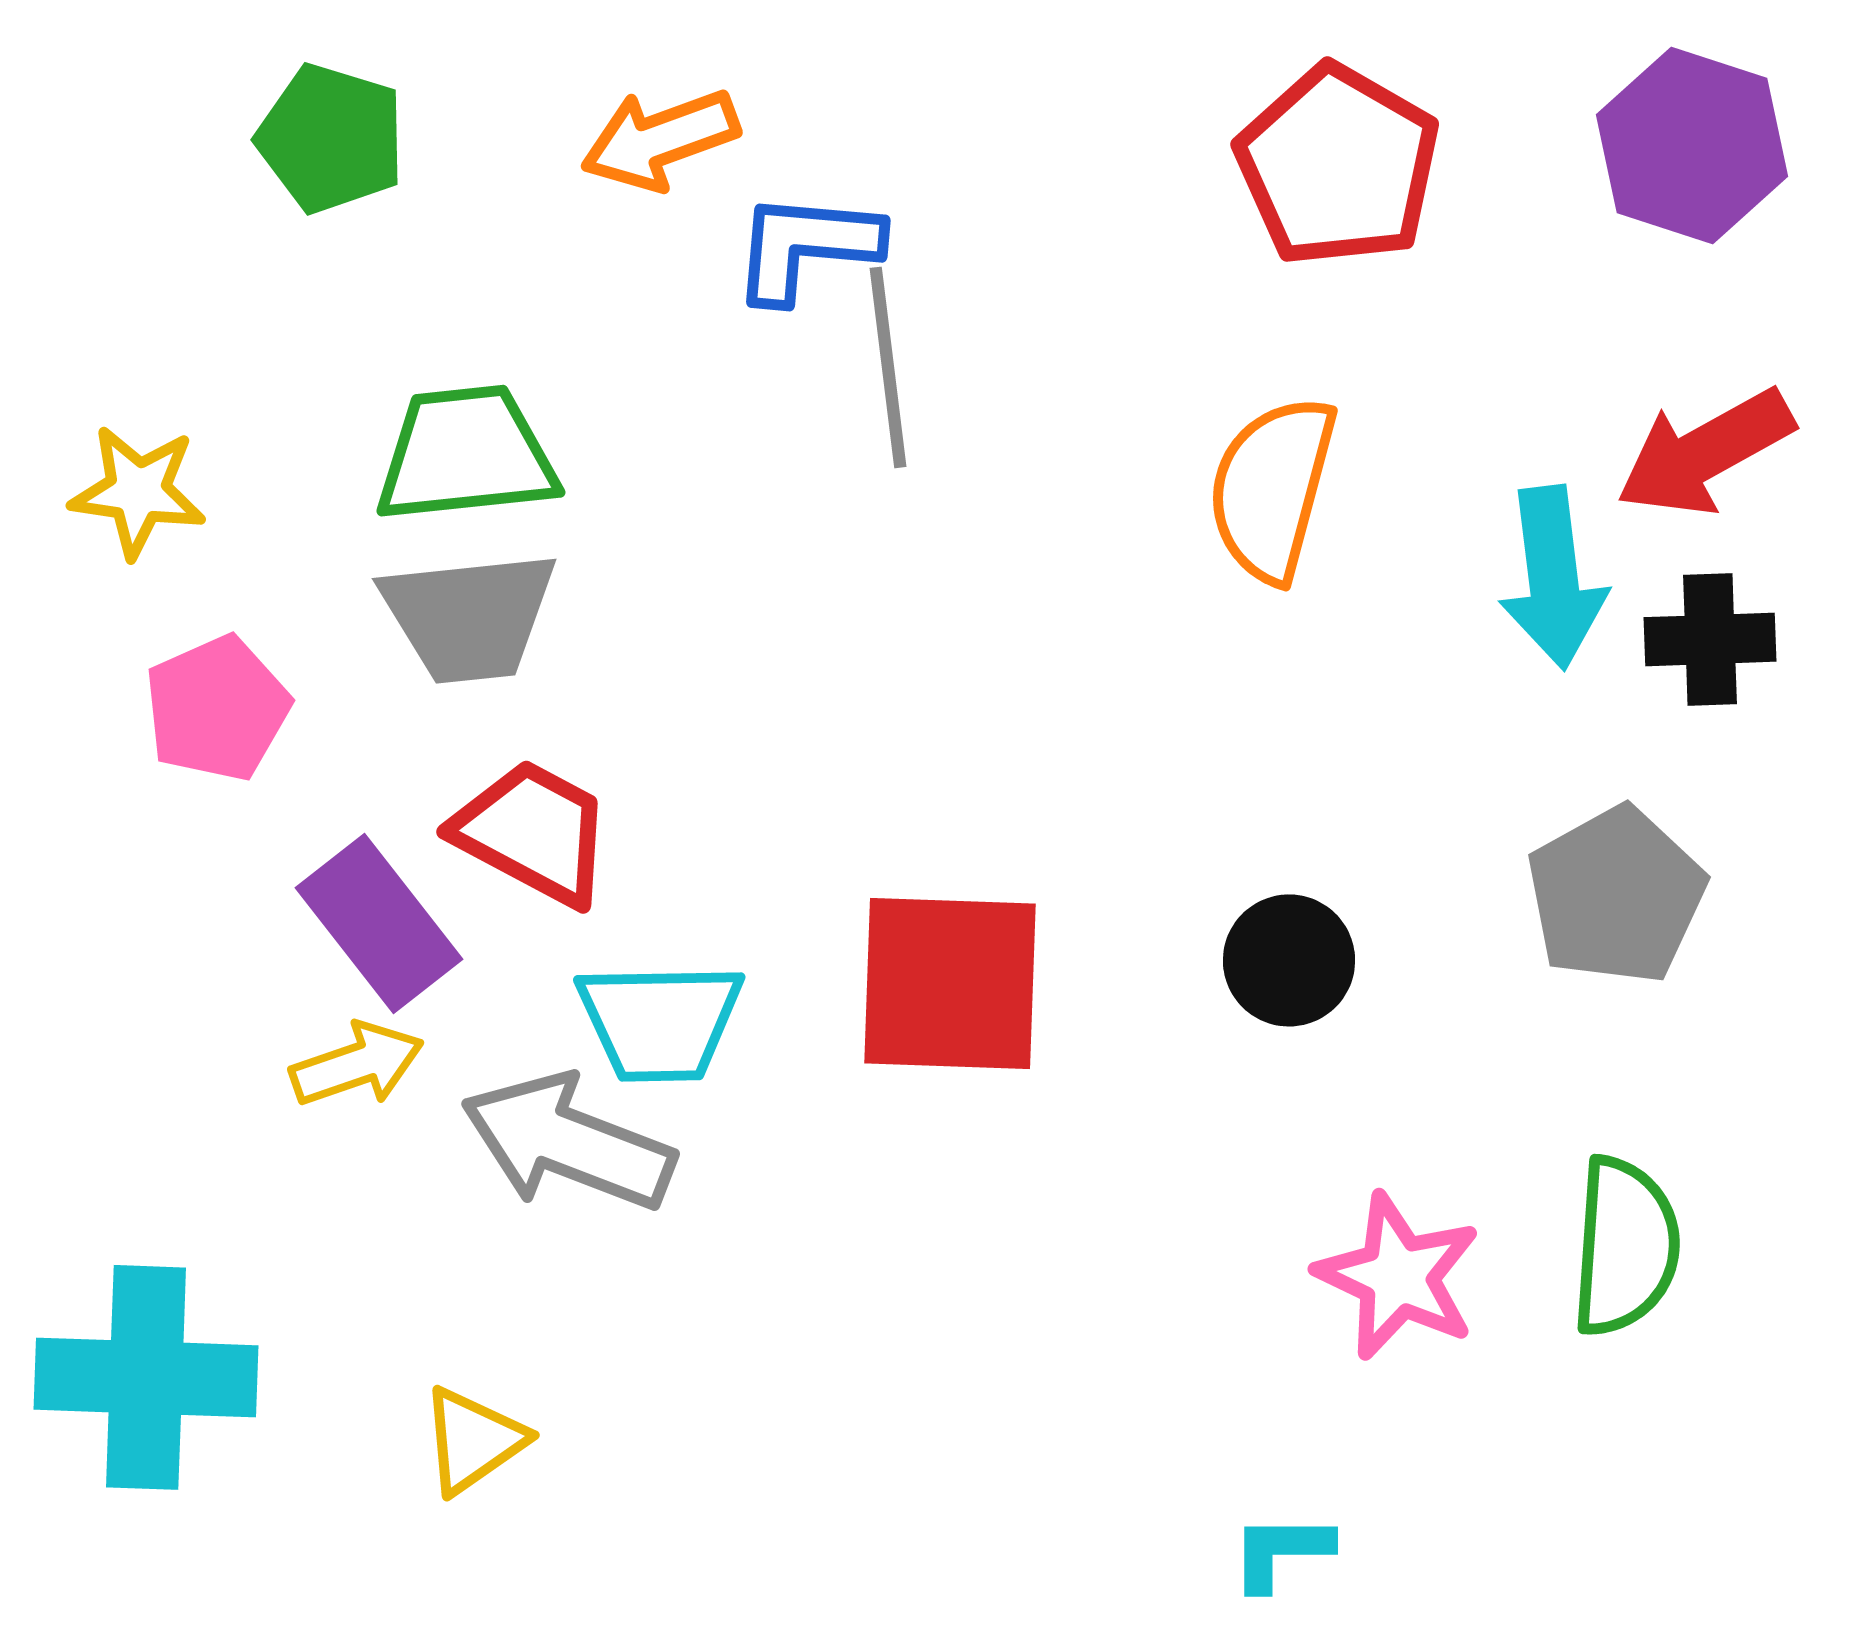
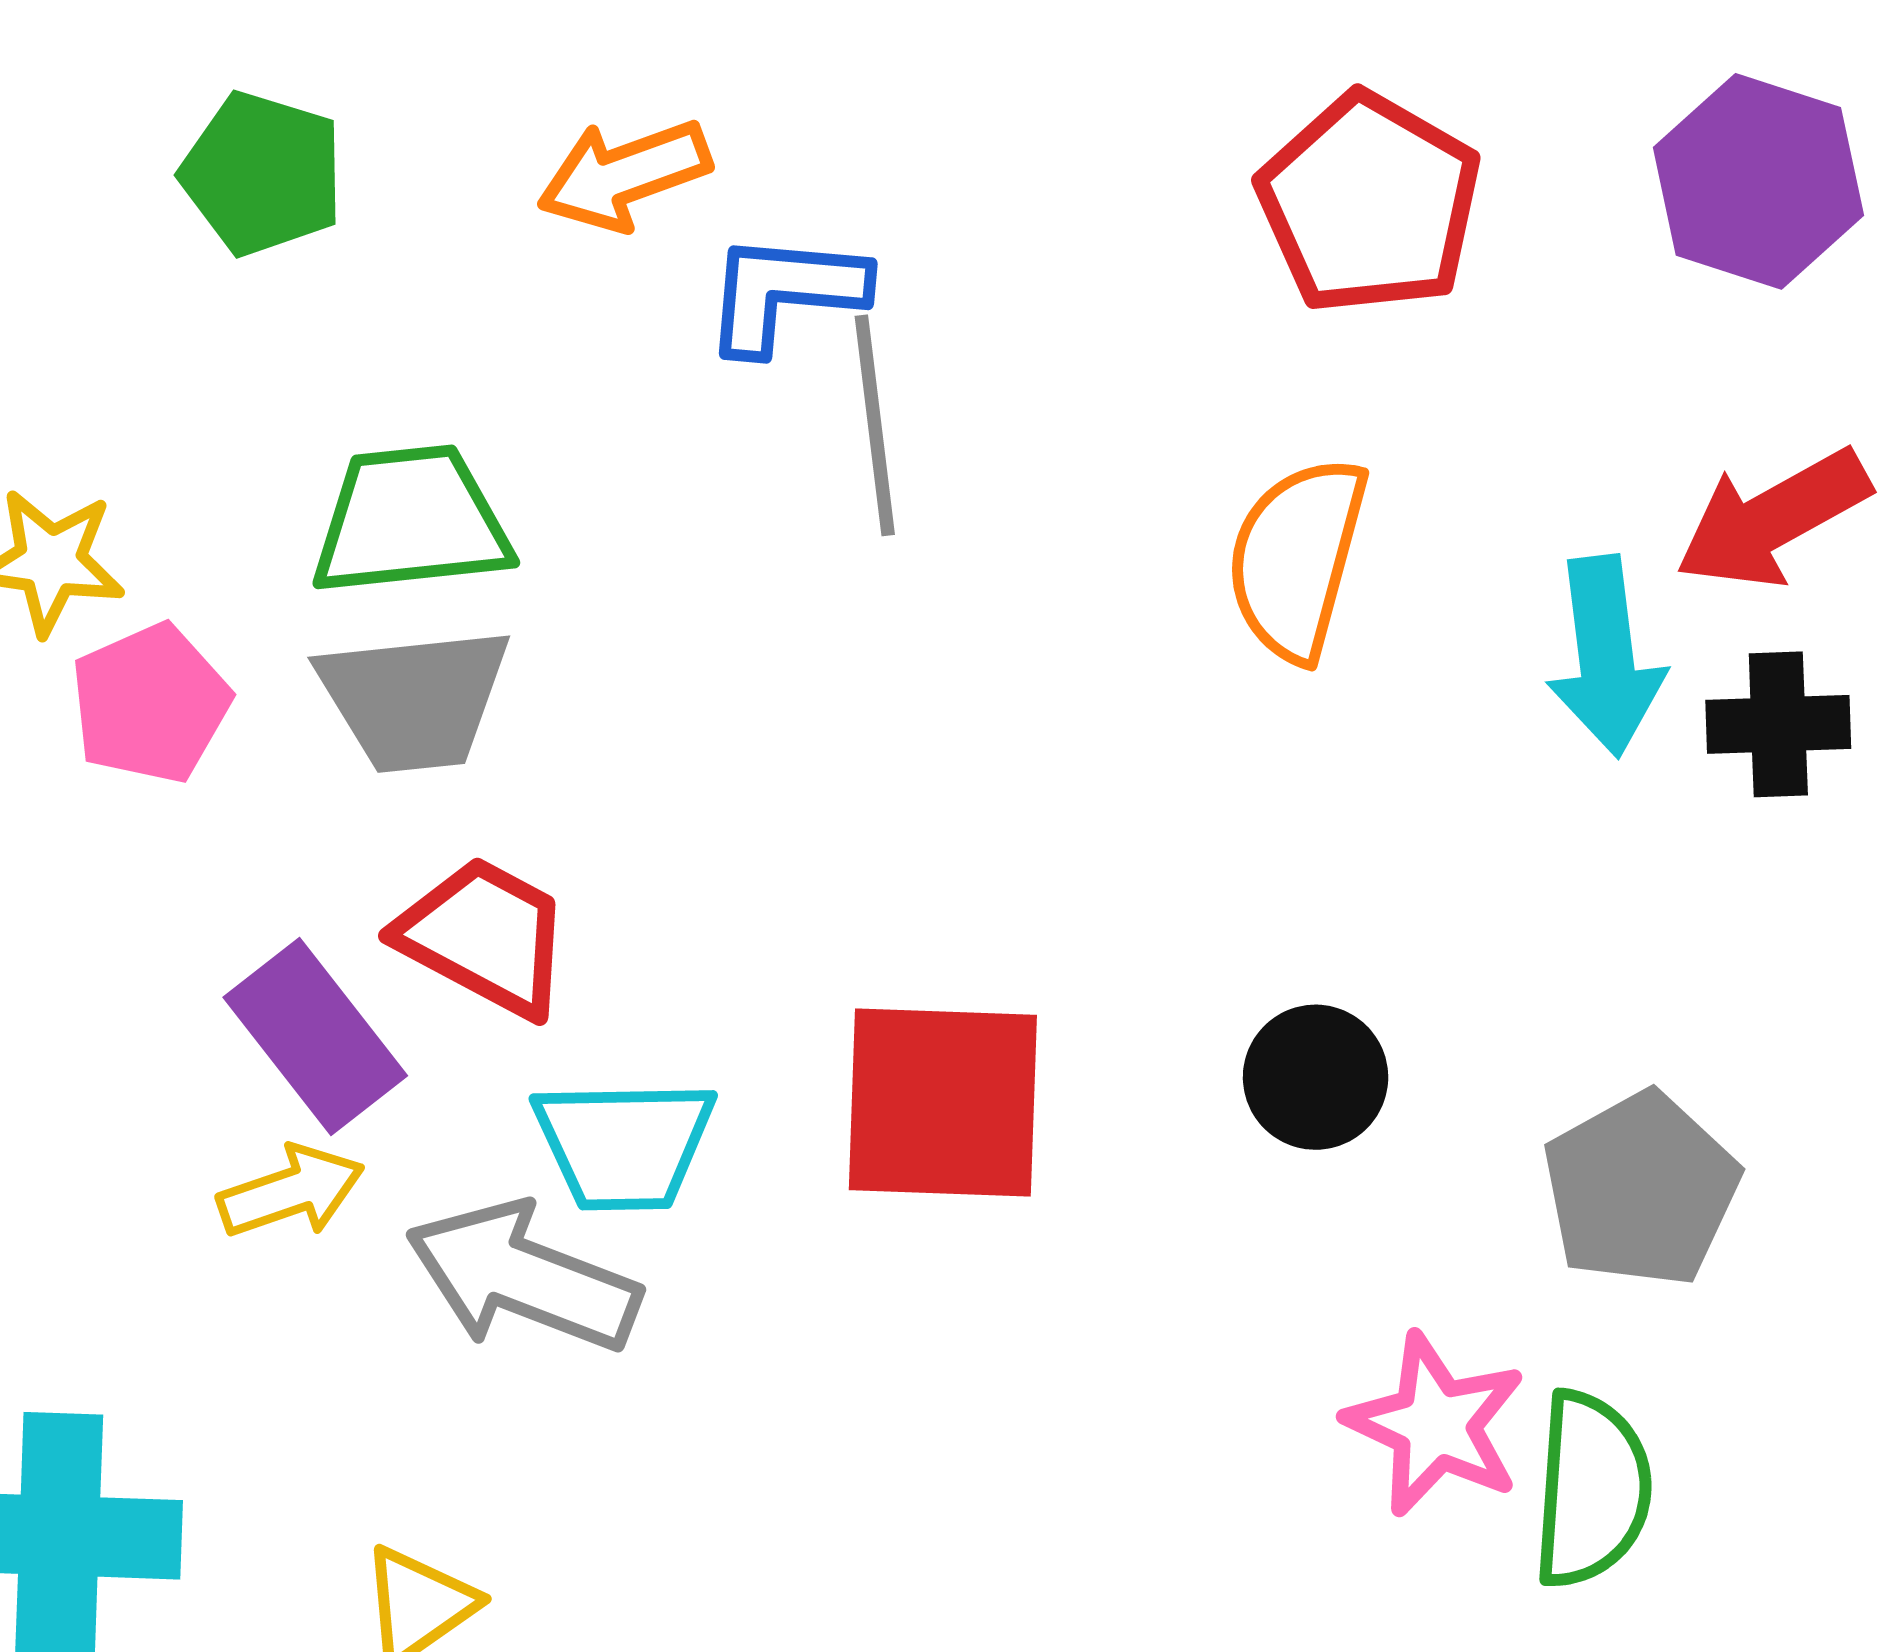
pink pentagon: (217, 708) -> (150, 703), moved
gray pentagon: (1616, 895) -> (1641, 1189), moved
green semicircle: (1625, 1246) -> (1591, 1489), moved

